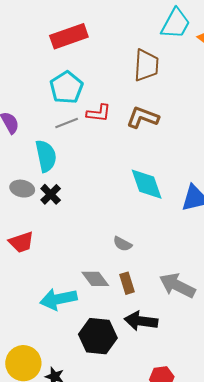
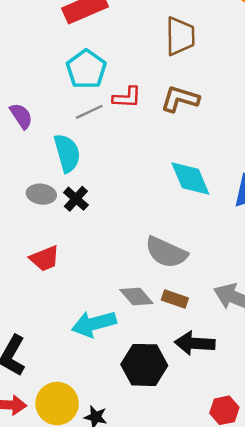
gray semicircle: (122, 244) -> (166, 252), size x1.8
brown rectangle: (127, 283) -> (175, 299), turned -50

